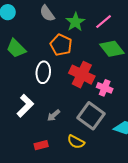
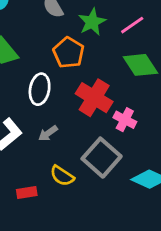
gray arrow: (54, 115) -> (48, 133), moved
yellow semicircle: (76, 142) -> (62, 176), moved

